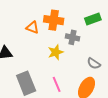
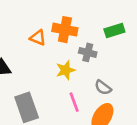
gray semicircle: (94, 63) -> (103, 88), moved
pink line: (57, 84) -> (74, 102), moved

